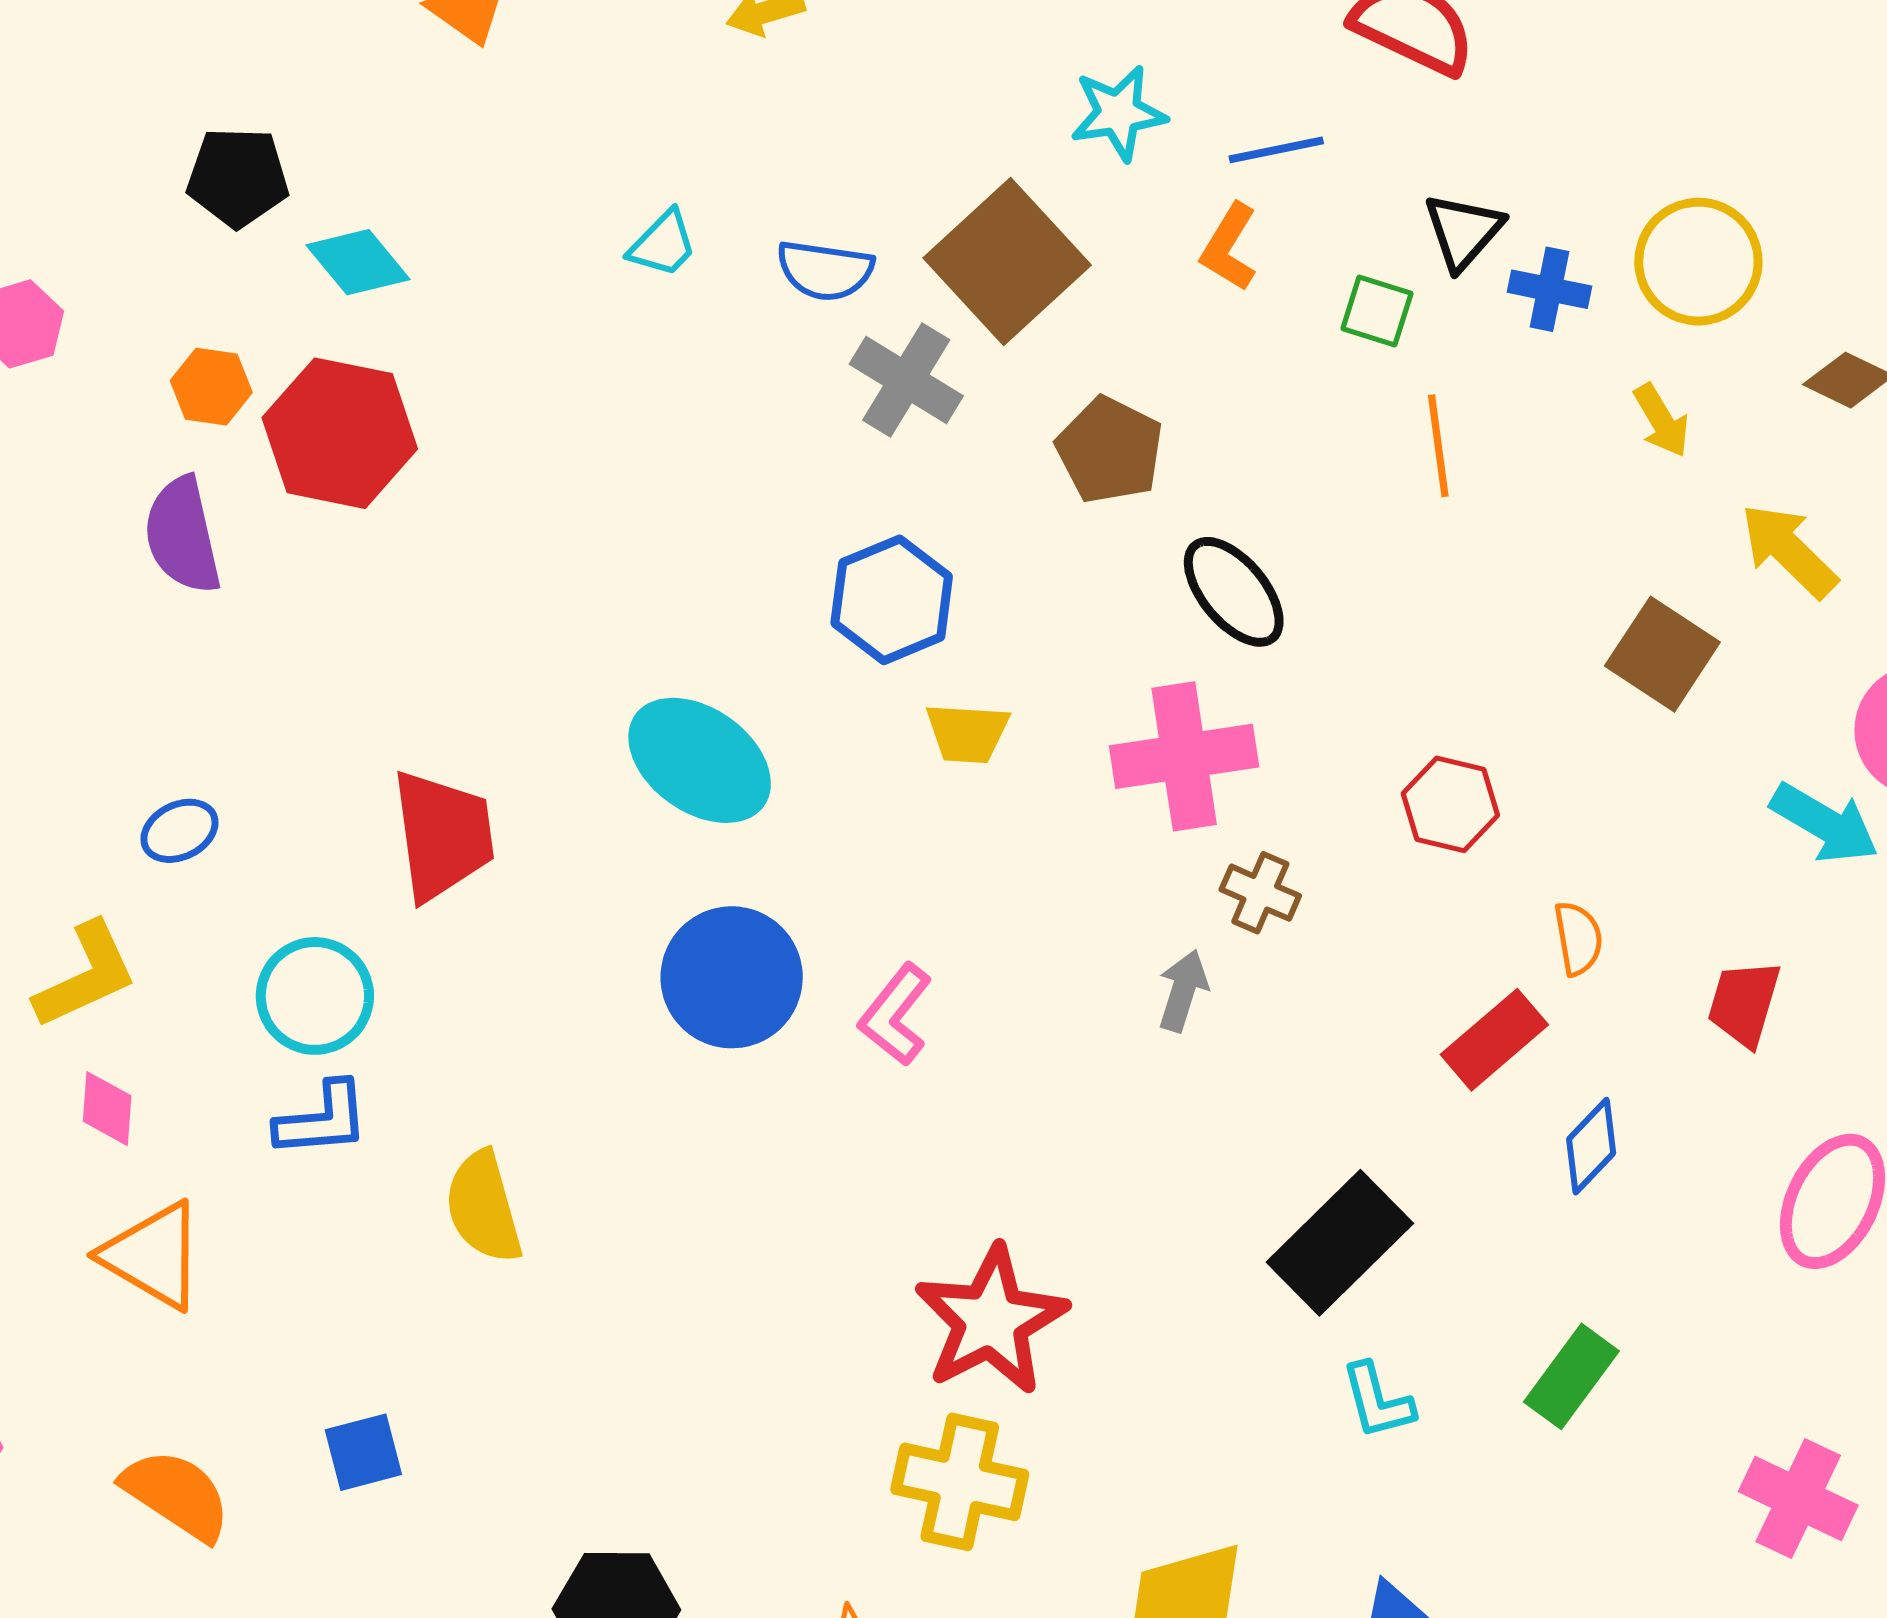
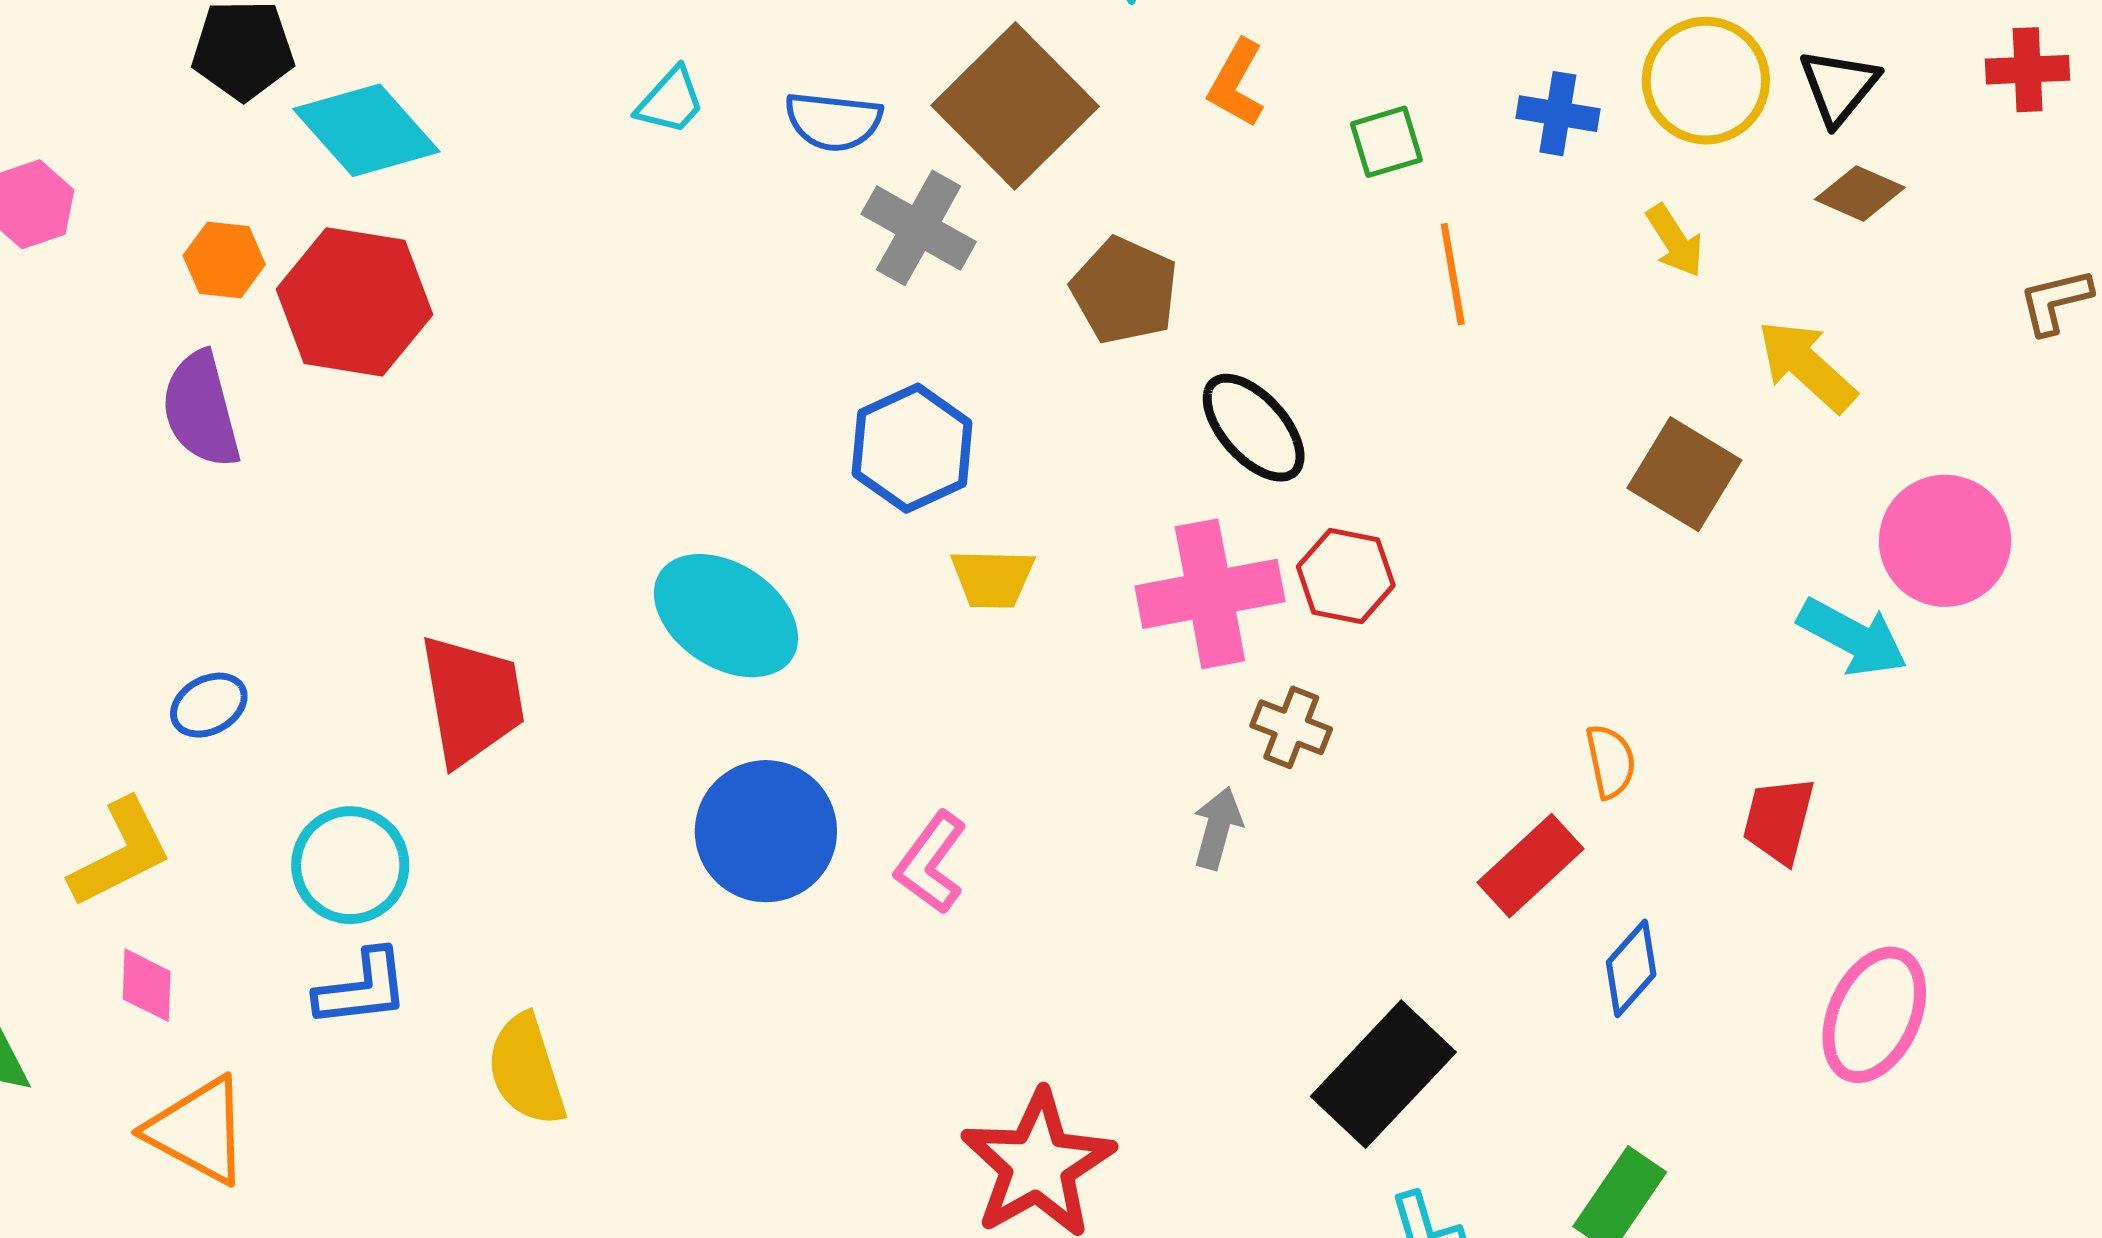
black triangle: (1463, 231) -> (1839, 87), moved
cyan diamond: (358, 262) -> (366, 130), size x1.4
green square: (1377, 311) -> (1386, 142), turned -32
red hexagon: (1450, 804) -> (1346, 576), moved

